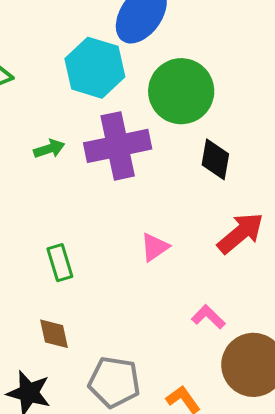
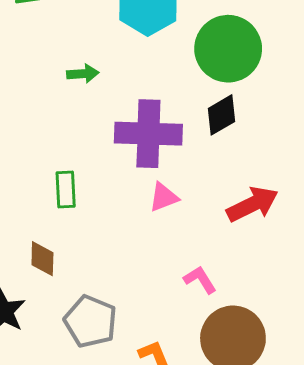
purple cross: (118, 146) -> (148, 134), moved
black diamond: (215, 159) -> (222, 115), moved, turned 36

